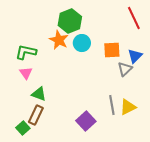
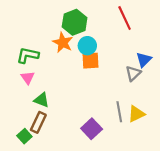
red line: (134, 18) -> (125, 18), moved
orange square: (112, 50) -> (91, 61), moved

